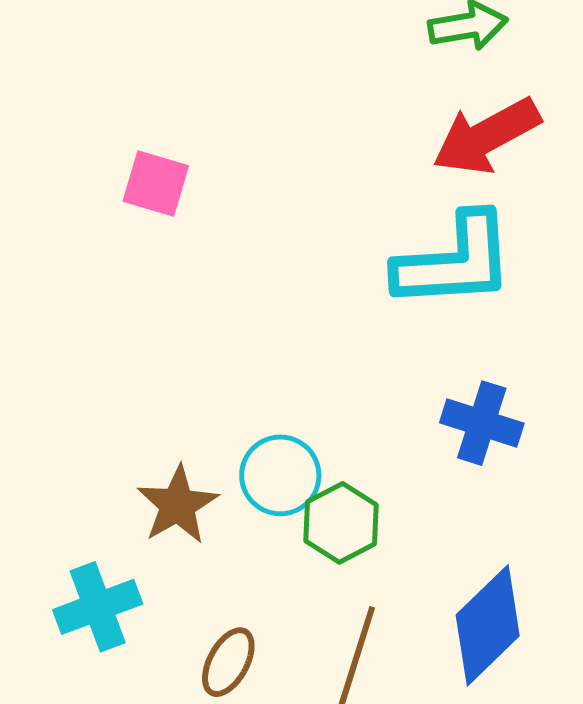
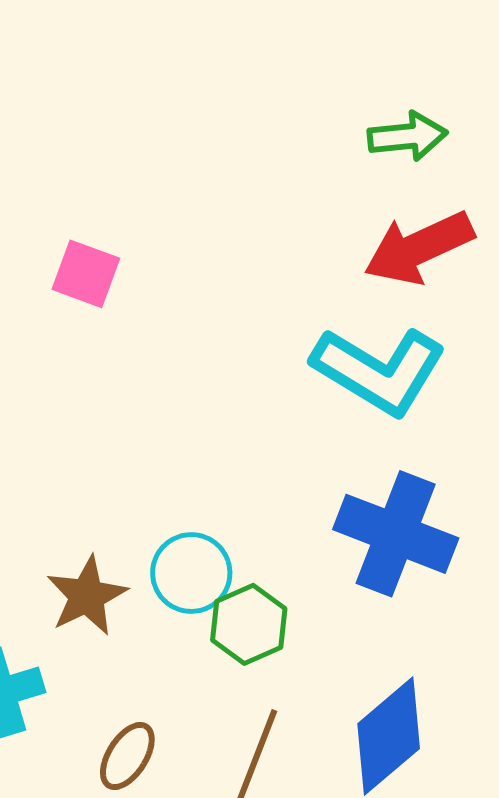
cyan L-shape: (455, 261) -> (379, 371), turned 31
blue cross: (482, 423) -> (396, 534), size x1.5

